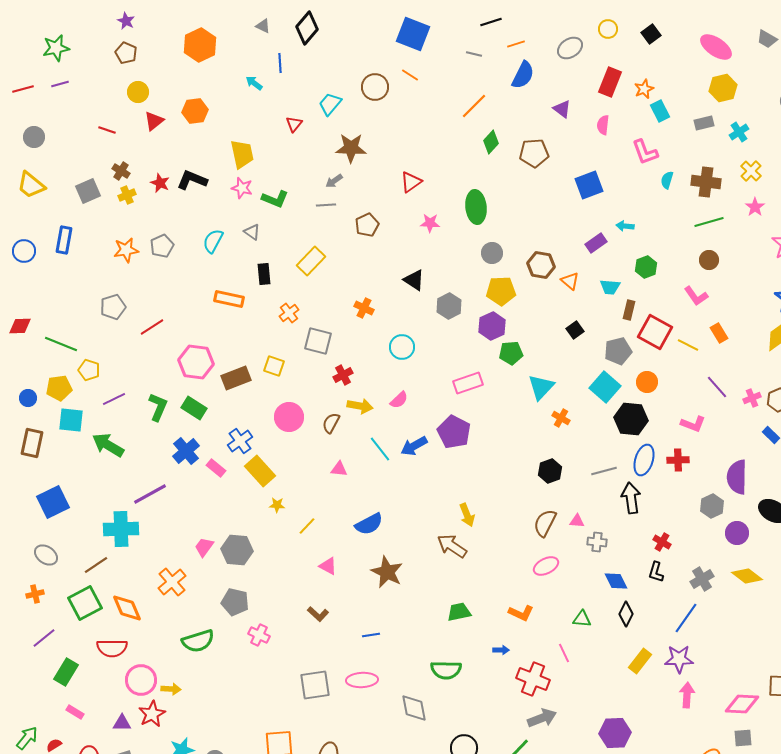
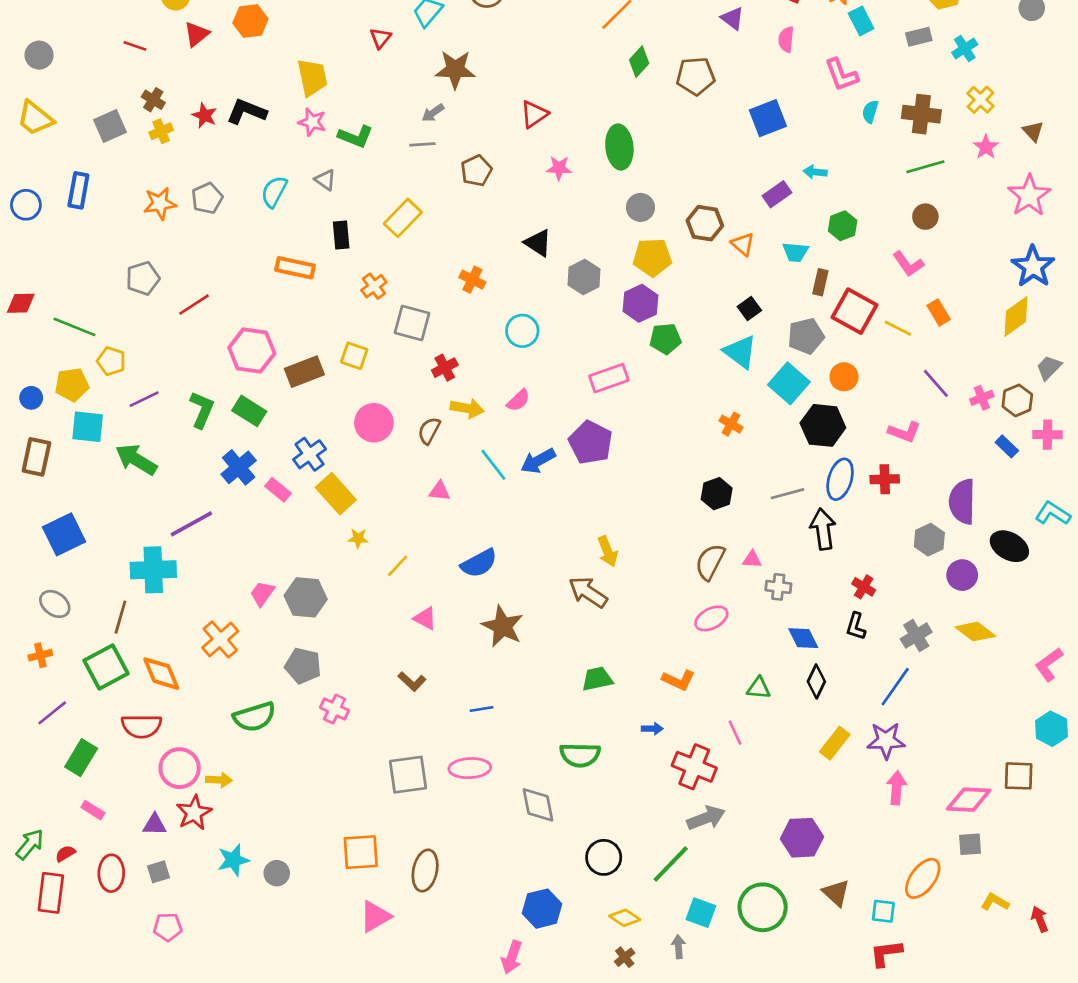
cyan triangle: (541, 387) -> (740, 352), moved, turned -36
brown line: (96, 565) -> (120, 617), turned -40

